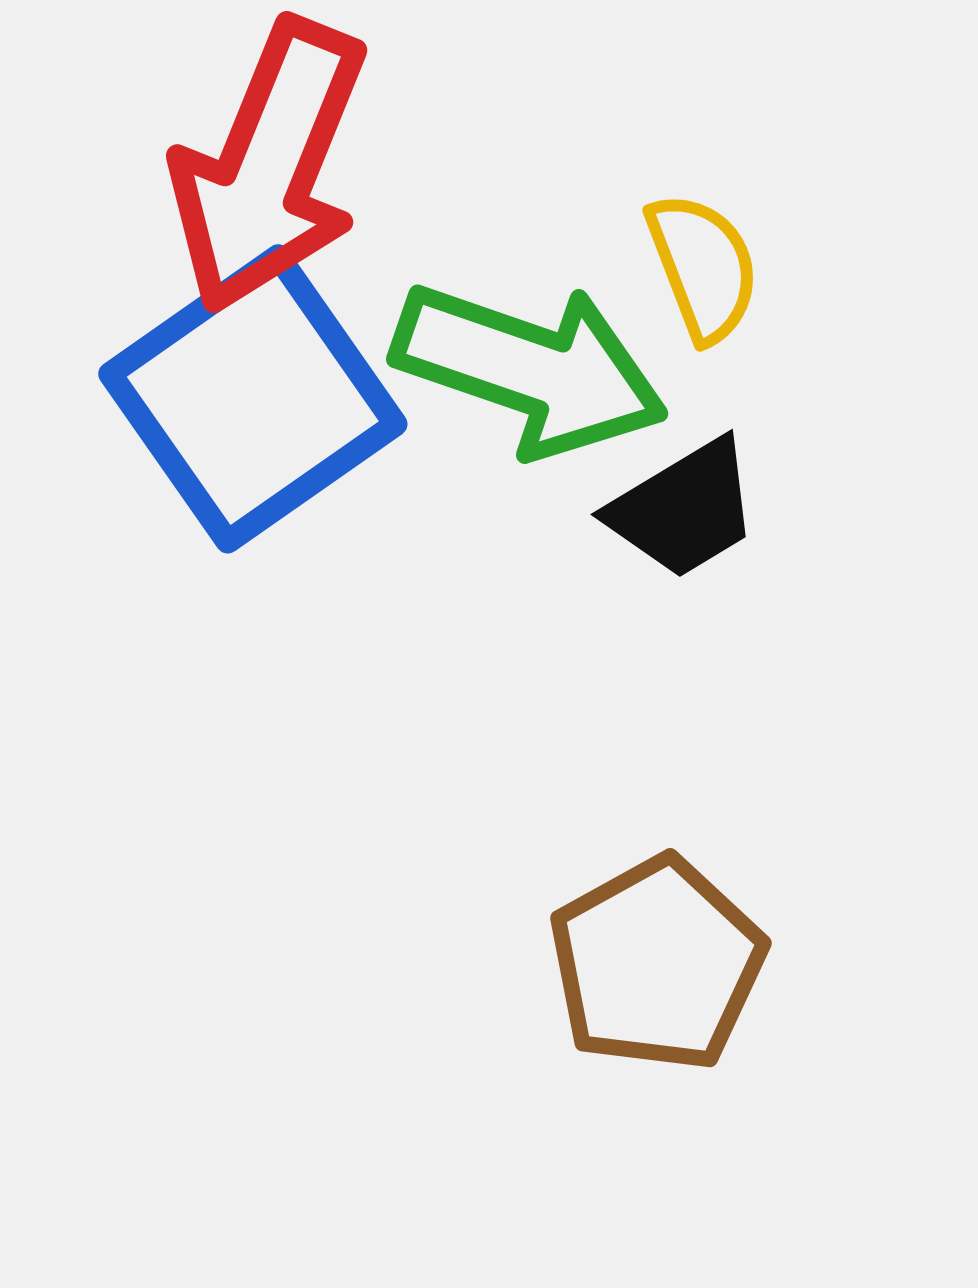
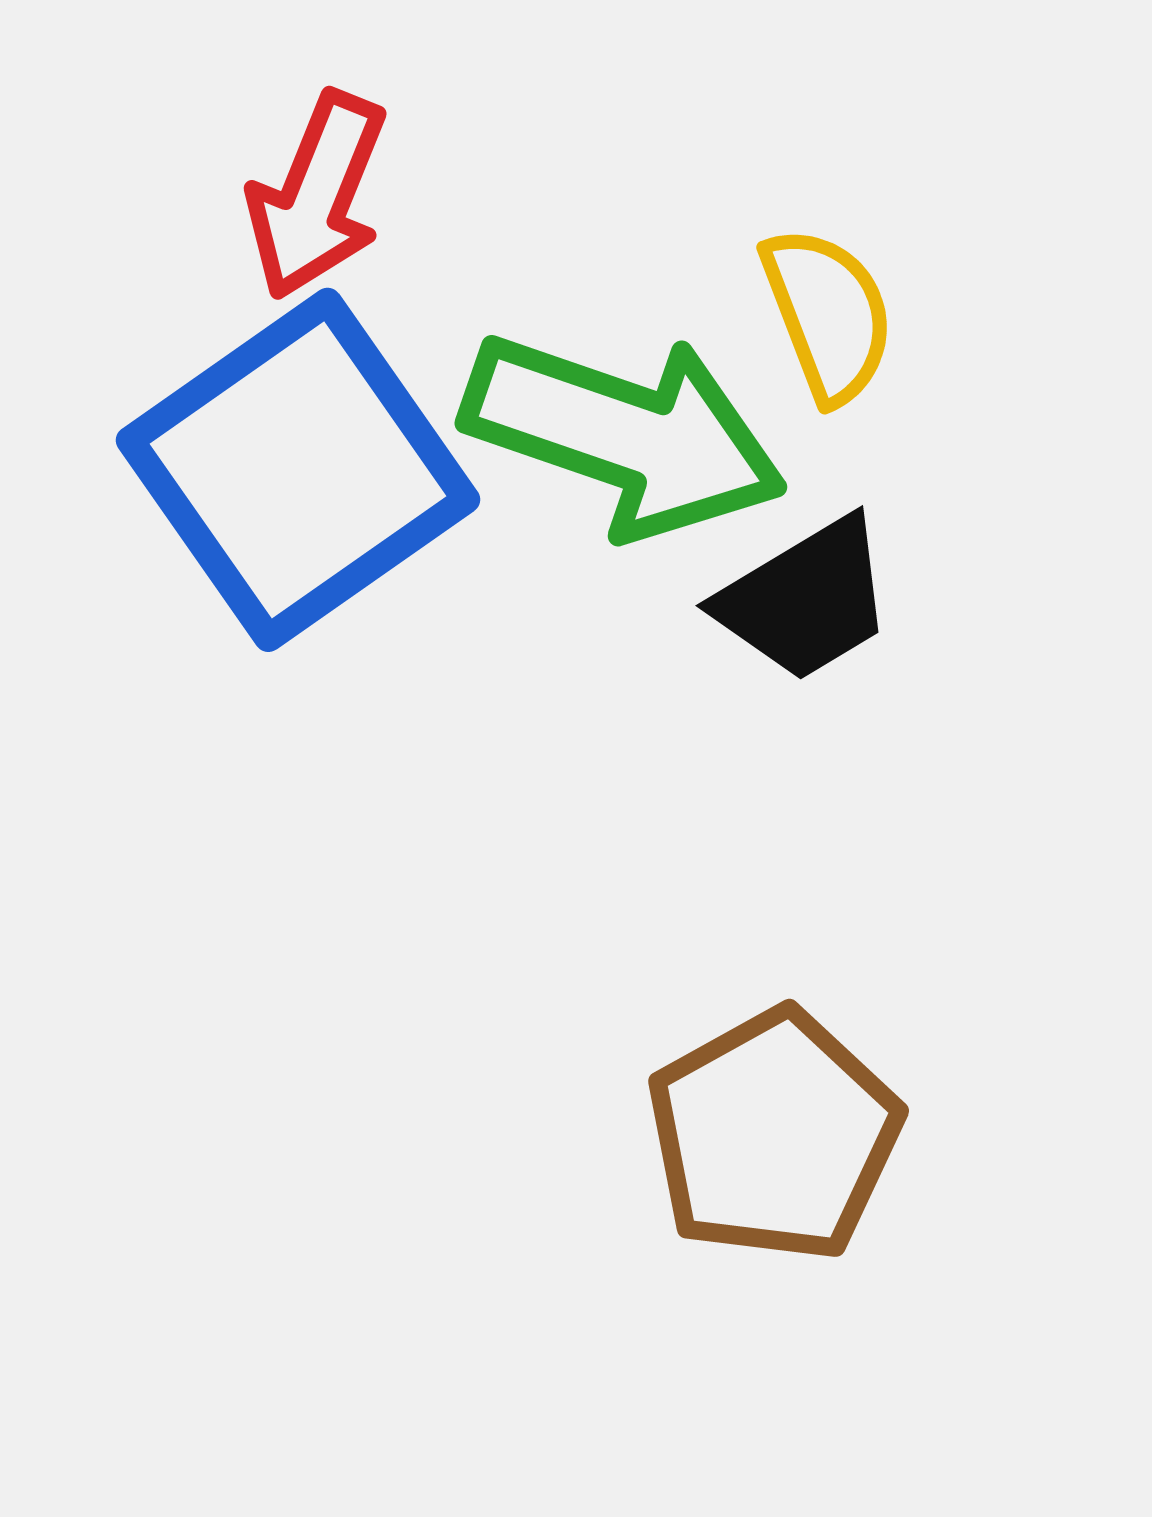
red arrow: (269, 166) -> (317, 196), size x0.6

